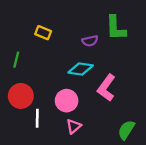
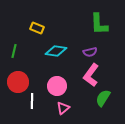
purple semicircle: (90, 41) -> (90, 52), moved
cyan diamond: (81, 69) -> (56, 51), moved
green semicircle: (126, 130) -> (103, 98), moved

